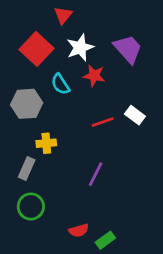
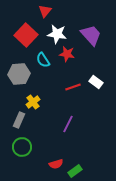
white star: (80, 48) -> (57, 34), turned 30
yellow cross: (46, 143) -> (33, 102), turned -32

